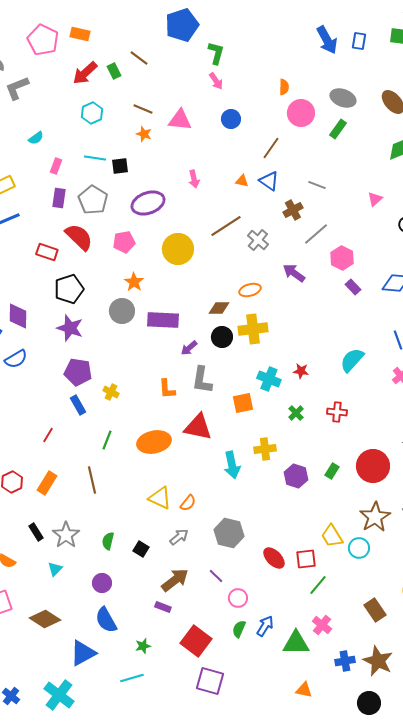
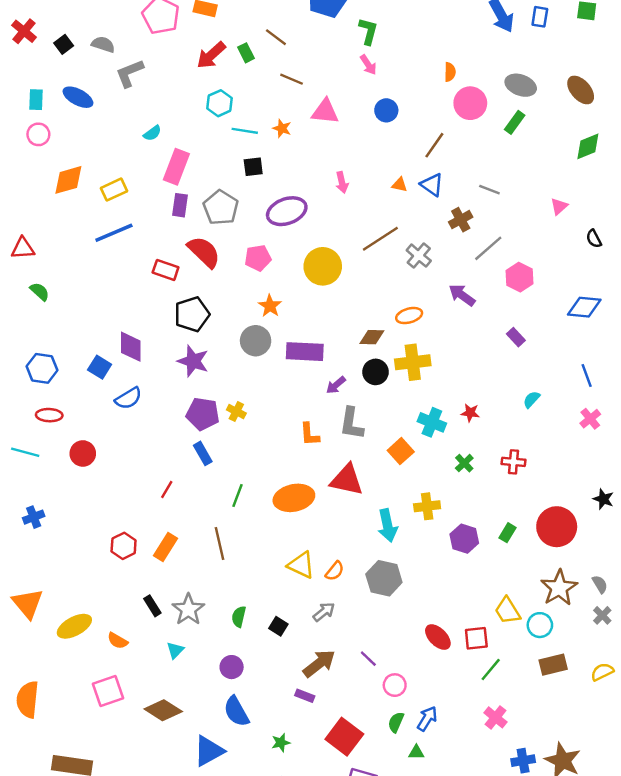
brown line: (143, 109) -> (292, 79), moved
cyan line: (95, 158) -> (245, 131), moved
pink rectangle: (56, 166) -> (176, 167), size x1.8
purple rectangle: (353, 287) -> (516, 337), moved
cyan semicircle: (352, 360) -> (531, 400), size x0.6
yellow cross: (111, 392) -> (236, 412), moved
orange square: (243, 403) -> (401, 451), turned -30
gray hexagon: (229, 533) -> (384, 578), moved
brown rectangle: (375, 610) -> (553, 665), moved, turned -70
green triangle: (296, 643) -> (416, 752), moved, size x0.5

